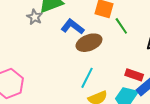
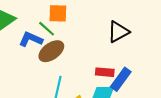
green line: (121, 26) -> (47, 29), moved

